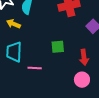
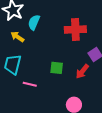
red arrow: (84, 57) -> (82, 71), moved, turned 35

